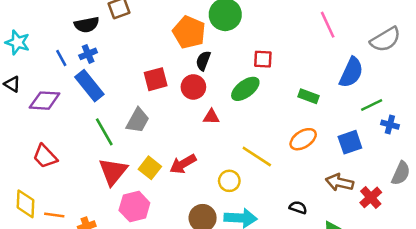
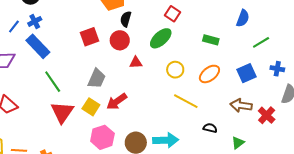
blue line: (61, 58) -> (14, 26), turned 72
red square: (263, 59) -> (173, 14), turned 35
blue semicircle: (351, 72) -> (243, 18), size x0.7
gray trapezoid: (138, 120) -> (97, 78), moved
blue cross: (390, 125) -> (277, 69), moved
yellow line: (257, 157) -> (186, 101), moved
yellow circle: (229, 181) -> (175, 70), moved
pink hexagon: (134, 207) -> (102, 137), moved

